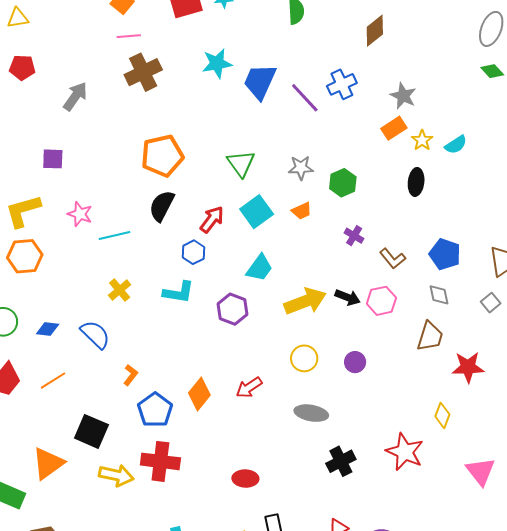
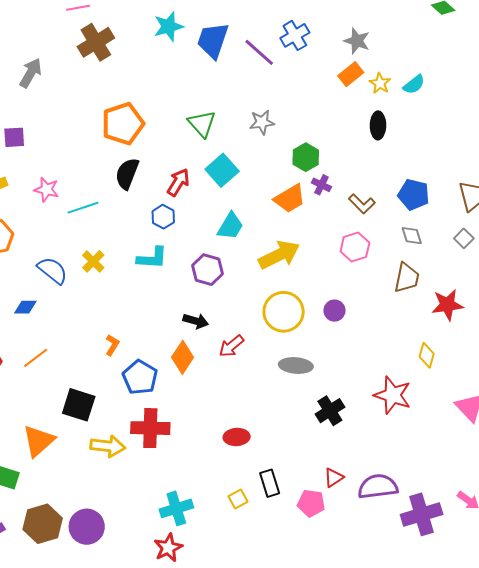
green hexagon: (343, 183) -> (306, 157), moved
orange trapezoid: (302, 211) -> (290, 199), moved, size x1.6
black arrow: (348, 297) -> (196, 321), moved
blue semicircle: (95, 334) -> (52, 270), moved
yellow circle: (304, 358) -> (284, 312), size x1.5

